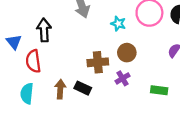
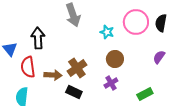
brown cross: (98, 62) -> (77, 68), moved, turned -30
brown arrow: (60, 89) -> (53, 75), moved, turned 90
green rectangle: (159, 90) -> (145, 94), turned -35

